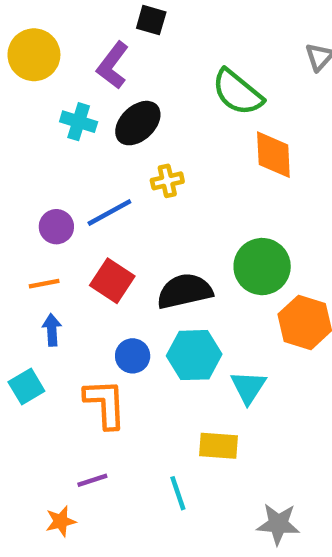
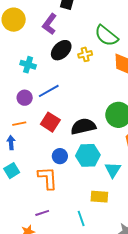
cyan cross: (79, 122) -> (28, 65), moved
yellow cross: (167, 181) -> (85, 54), moved
blue arrow: (52, 330) -> (11, 143), moved

